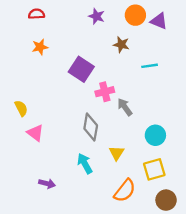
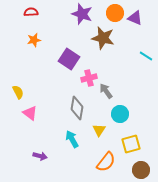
purple star: (97, 16) -> (82, 14), size x1.5
brown star: (121, 45) -> (103, 38), size x1.6
cyan line: (150, 66) -> (146, 56), moved, turned 40
cyan circle: (155, 135) -> (120, 114), moved

